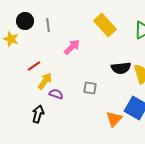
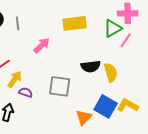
yellow rectangle: (105, 25) -> (75, 23), turned -55
gray square: (90, 88) -> (60, 86), size x1.6

